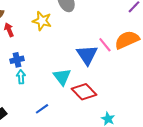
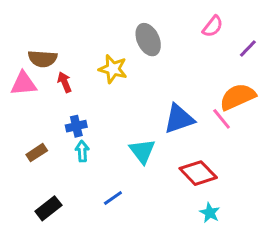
pink line: (105, 45) -> (222, 119), moved
blue triangle: (87, 55) -> (179, 119), turned 45
red diamond: (84, 92) -> (198, 173), moved

